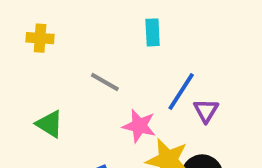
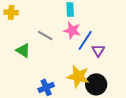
green triangle: (50, 124) -> (23, 50), moved
pink star: (139, 126) -> (72, 30), moved

